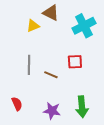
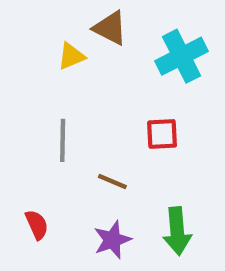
brown line: (51, 75) -> (112, 181), moved
purple star: (52, 111) -> (112, 240), turned -30

